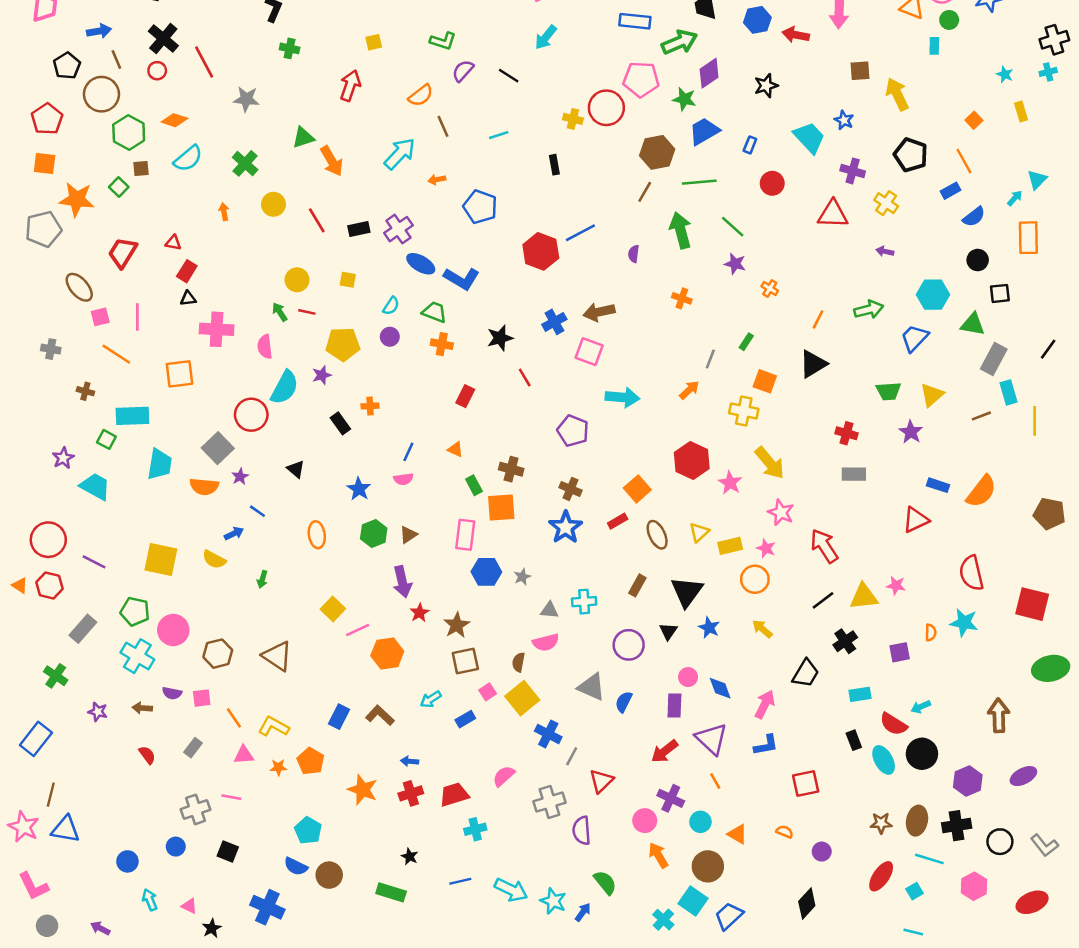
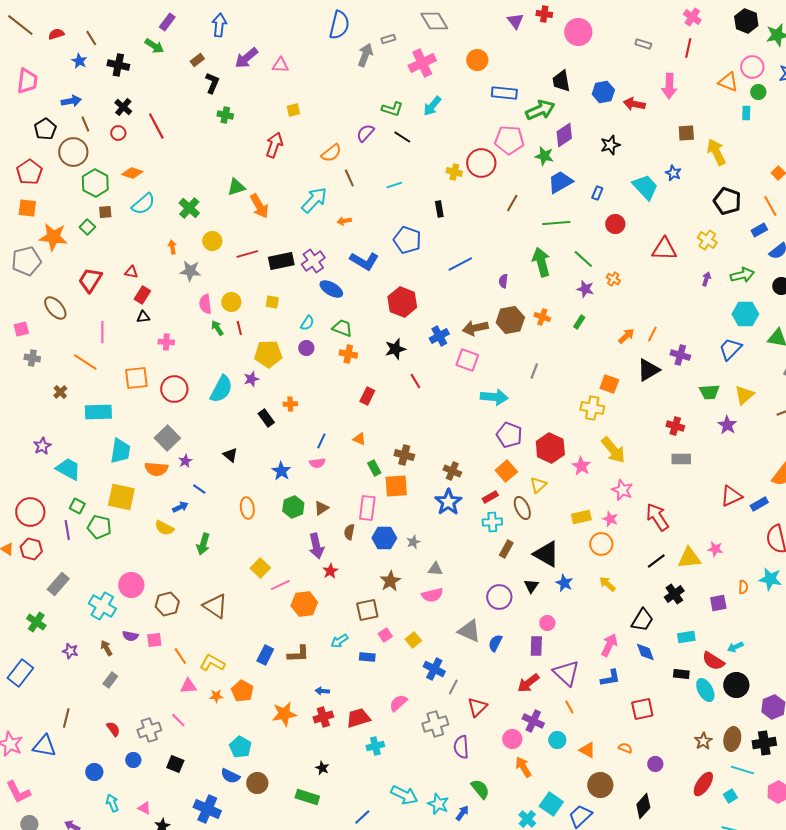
black cross: (163, 38) -> (123, 107), size x0.7
green L-shape: (443, 41) -> (392, 109), moved
gray star: (246, 99) -> (190, 271), moved
brown hexagon: (657, 152) -> (510, 320), moved
purple cross: (853, 171) -> (680, 355), moved
brown line: (645, 192) -> (512, 203), moved
blue pentagon: (480, 207) -> (407, 240), moved
red line: (317, 220) -> (247, 254), turned -75
black rectangle: (359, 229) -> (281, 261), size x1.4
red hexagon: (541, 251) -> (402, 302), moved
purple arrow: (885, 251) -> (706, 279), turned 96
blue L-shape: (462, 279) -> (364, 261), moved
orange cross: (770, 288) -> (613, 279), moved
green arrow: (869, 310) -> (742, 275), moved
red line: (307, 312) -> (239, 328), turned 64
pink square: (100, 317) -> (21, 329), moved
pink cross: (217, 329) -> (166, 342), size x0.6
green rectangle: (746, 342) -> (579, 322), moved
pink semicircle: (265, 347) -> (205, 304), moved
gray line: (710, 359) -> (534, 371), moved
orange arrow: (689, 390) -> (626, 336), moved
brown cross: (85, 391) -> (60, 392), turned 32
red circle: (251, 415) -> (174, 389), moved
purple pentagon: (573, 431) -> (509, 435), moved
green square: (106, 439) -> (77, 506), moved
blue rectangle: (938, 485) -> (759, 504), moved, turned -48
yellow triangle: (699, 532) -> (538, 485), moved
yellow square: (161, 559) -> (121, 497), moved
purple line: (94, 562) -> (67, 530), turned 54
green arrow: (262, 579) -> (203, 544), size x1.5
black triangle: (687, 592) -> (546, 554), turned -36
cyan cross: (584, 602) -> (492, 522), moved
green pentagon: (135, 611) -> (99, 527), moved
brown star: (457, 625) -> (390, 581), moved
brown semicircle: (519, 662) -> (349, 532), moved
blue diamond: (720, 688) -> (645, 652), moved
yellow square: (522, 698) -> (413, 640), size x0.6
brown arrow: (142, 708) -> (106, 648), turned 56
brown L-shape: (380, 715) -> (298, 654), turned 135
blue rectangle: (465, 719) -> (367, 657), turned 35
black rectangle: (854, 740) -> (681, 674), turned -63
gray rectangle: (193, 748) -> (110, 680), moved
red semicircle: (147, 755) -> (113, 729), moved
orange star: (363, 790) -> (284, 714), turned -30
brown line: (51, 795) -> (66, 718), moved
pink line: (231, 797) -> (178, 720), turned 35
brown star: (881, 823) -> (703, 741), turned -30
brown circle: (708, 866) -> (600, 785), moved
blue line: (460, 881) -> (362, 817), moved, turned -30

